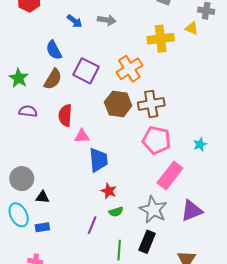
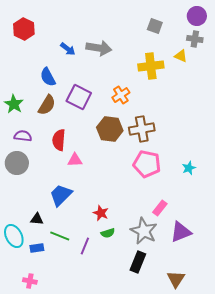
gray arrow: (107, 20) -> (99, 48), size x1.4
orange cross: (129, 69) -> (121, 95), size x0.7
blue trapezoid: (98, 160) -> (61, 195), moved, turned -130
pink rectangle: (170, 175) -> (160, 208), moved, size x0.6
gray circle: (22, 179) -> (17, 163), moved
green line: (119, 250) -> (60, 236), moved, turned -72

